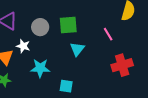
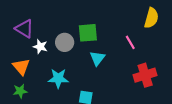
gray circle: (40, 27) -> (65, 42), moved
white star: (23, 46) -> (40, 47), moved

